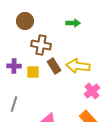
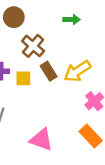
brown cross: (41, 45) -> (33, 46), turned 30
yellow arrow: (78, 66) -> (77, 71), turned -40

